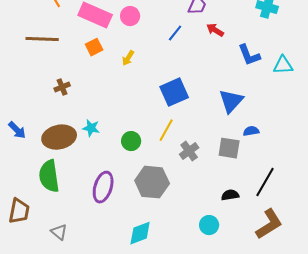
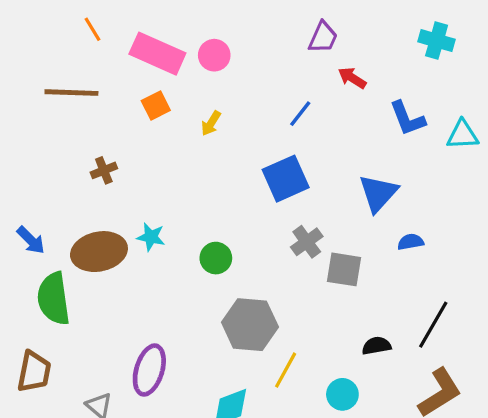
blue line: (175, 33) -> (300, 114), moved
yellow line: (166, 130) -> (286, 370), moved
gray square: (229, 148) -> (344, 269), moved
gray cross: (189, 151) -> (307, 242), moved
green semicircle: (49, 176) -> (54, 299), moved
purple ellipse: (103, 187) -> (149, 370), moved

